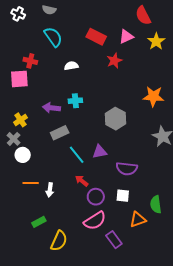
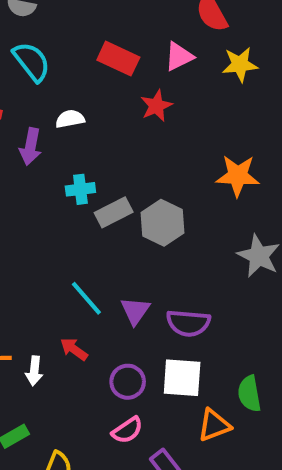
yellow star: (156, 41) -> (240, 64), turned 30
purple arrow: (51, 108) -> (30, 147), moved, turned -84
gray rectangle: (60, 133) -> (114, 212), moved
purple triangle: (100, 152) -> (135, 311), moved, turned -42
red arrow: (82, 181) -> (74, 349), moved
white square: (123, 196) -> (182, 378), size x1.5
pink semicircle: (95, 221) -> (127, 430), size x0.7

